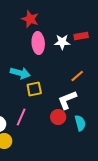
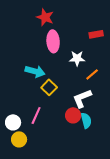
white star: (62, 42) -> (77, 58), moved
yellow square: (34, 89) -> (49, 87), turned -35
cyan semicircle: (80, 123) -> (86, 120), moved

